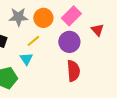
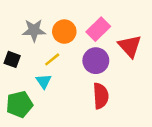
red triangle: (97, 30) -> (130, 46), size x1.5

